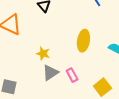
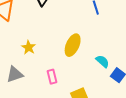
gray triangle: (50, 73) -> (15, 74), moved

